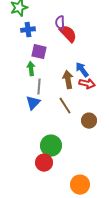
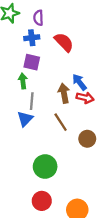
purple semicircle: (60, 23) -> (38, 18), moved
blue cross: (28, 30) -> (32, 38), moved
red circle: (44, 163) -> (42, 201), moved

